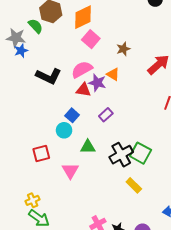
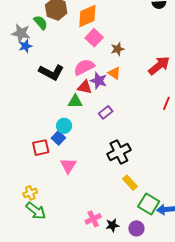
brown star: (123, 49) -> (118, 49), moved
blue square: (72, 115) -> (58, 138), moved
green triangle: (88, 147) -> (75, 101), moved
green square: (141, 153) -> (149, 204), moved

